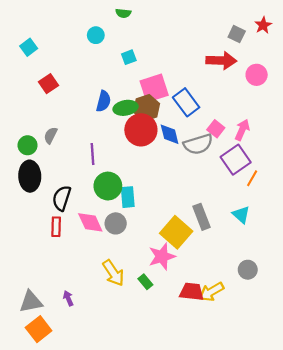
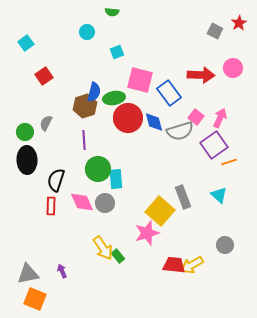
red arrow: (221, 60) -> (201, 75), moved
pink square: (154, 88) -> (140, 80), turned 32
brown hexagon: (146, 108) -> (85, 106), moved
orange line: (252, 178) -> (229, 162), turned 42
green rectangle: (145, 282) -> (118, 256), moved
orange square: (39, 329) -> (35, 299), turned -30

